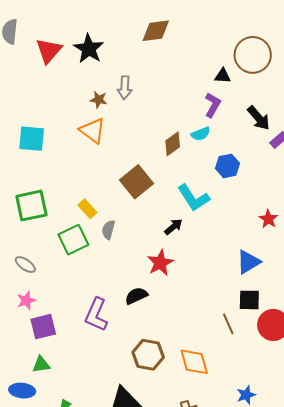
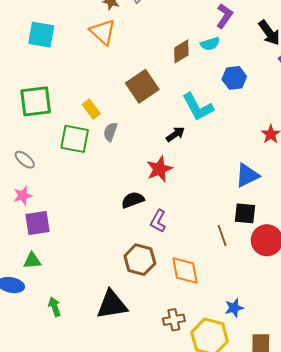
green square: (73, 240) -> (75, 139), turned 32
purple L-shape: (96, 315) -> (158, 221), moved, size x0.7

